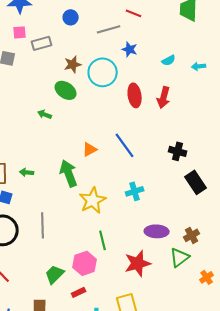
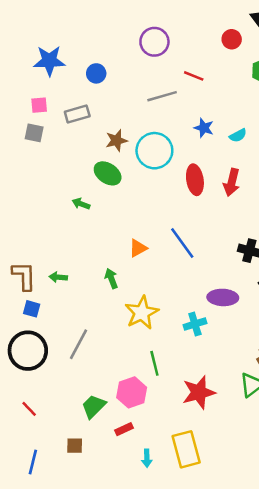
blue circle: (71, 17) -> (96, 73), moved
pink square: (20, 32) -> (39, 105), moved
blue star: (130, 49) -> (204, 128), moved
green arrow: (69, 173) -> (111, 278), size x0.6
cyan cross: (135, 191) -> (195, 324), moved
gray line: (43, 225) -> (78, 344), turned 30
purple ellipse: (157, 231) -> (223, 297), moved

